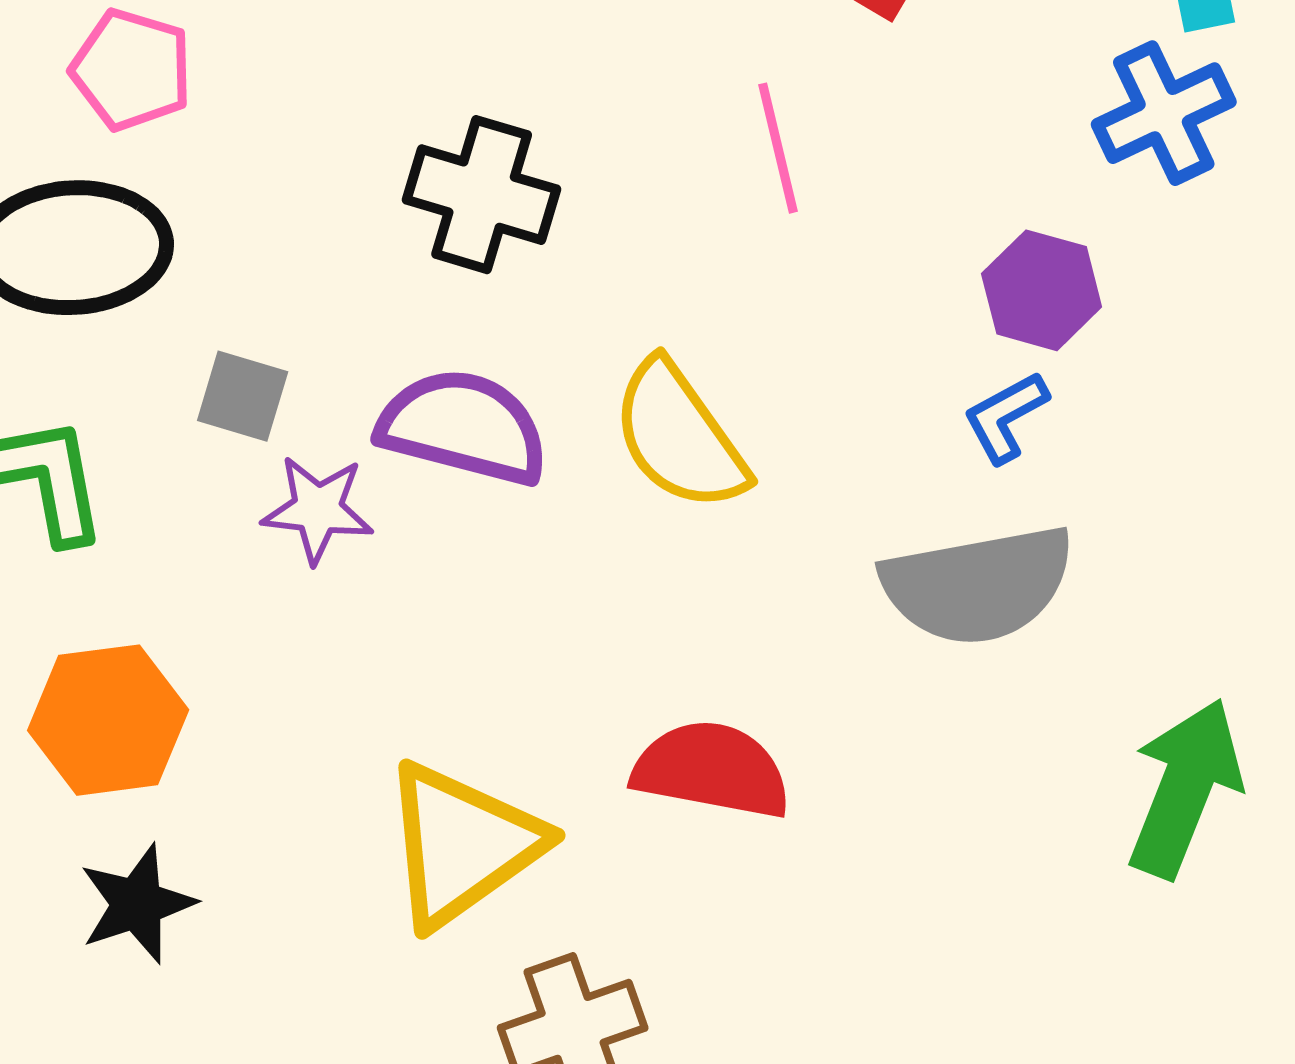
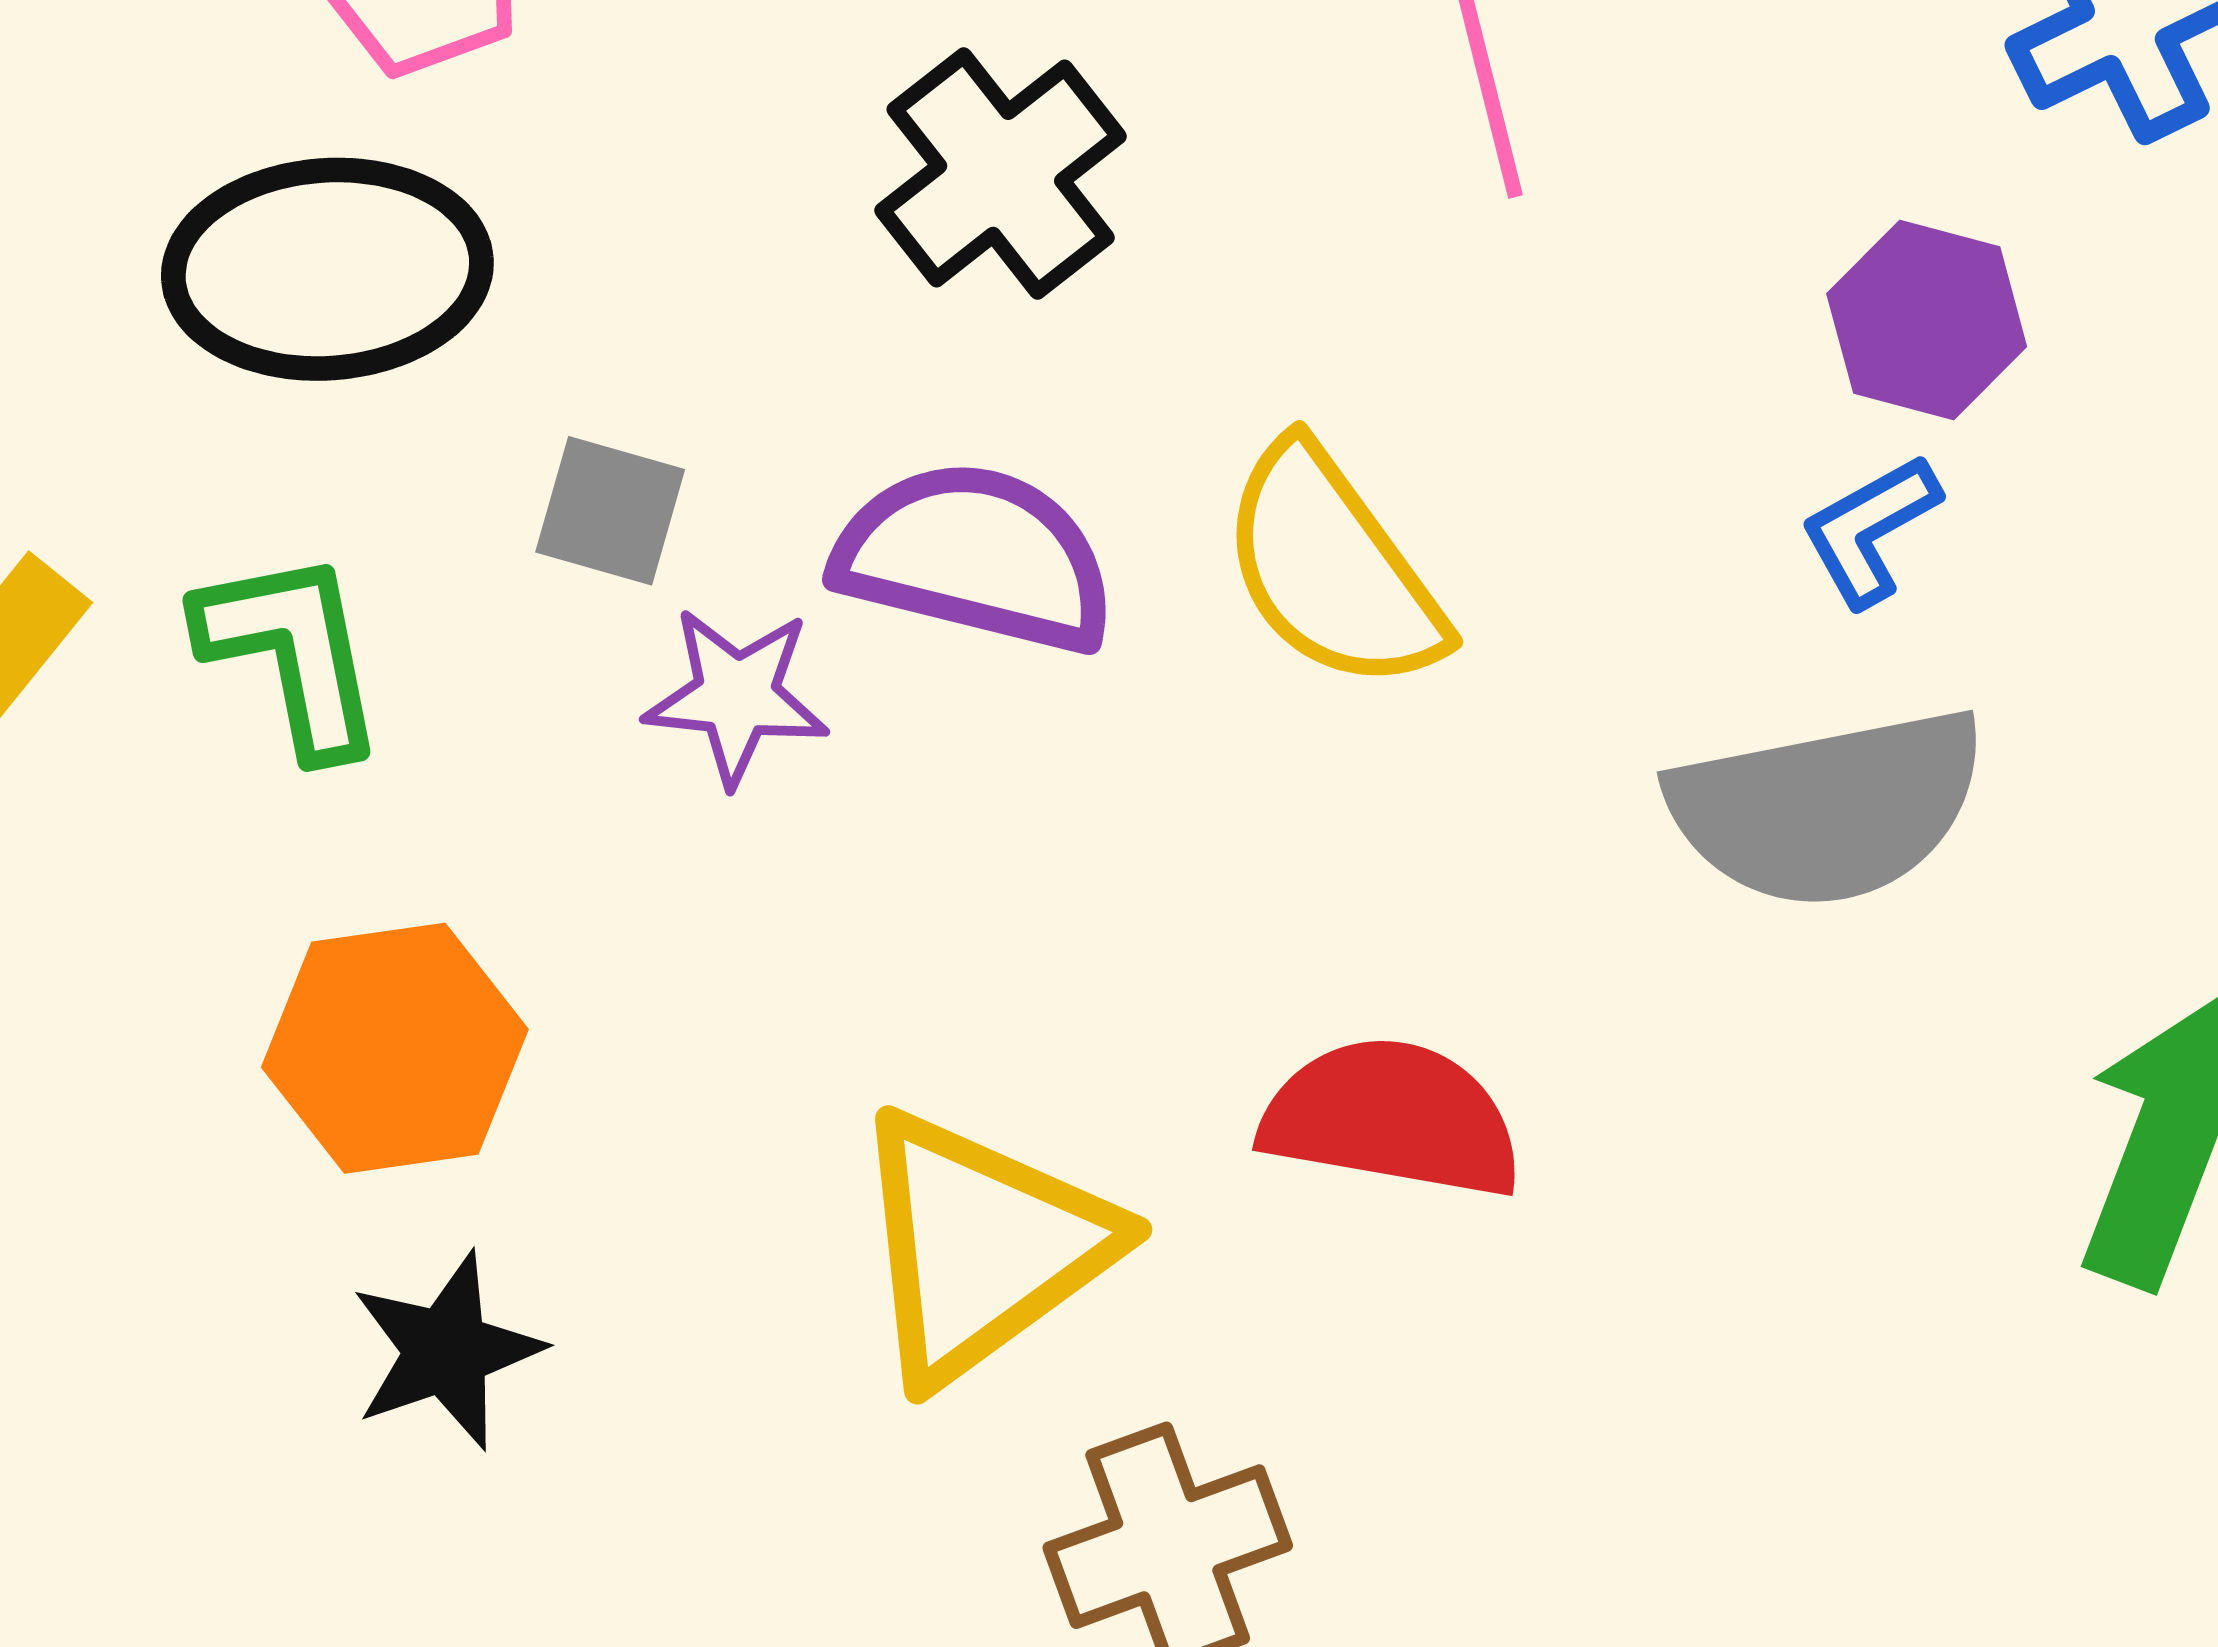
black cross: (482, 195) -> (1001, 173), turned 36

